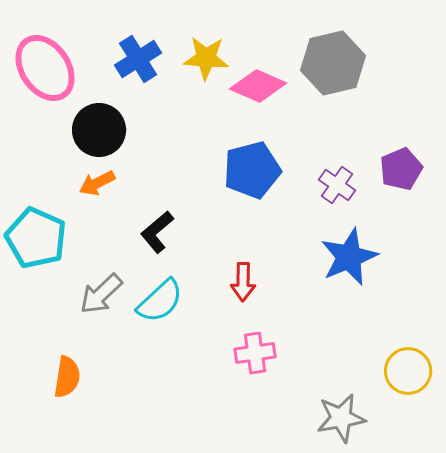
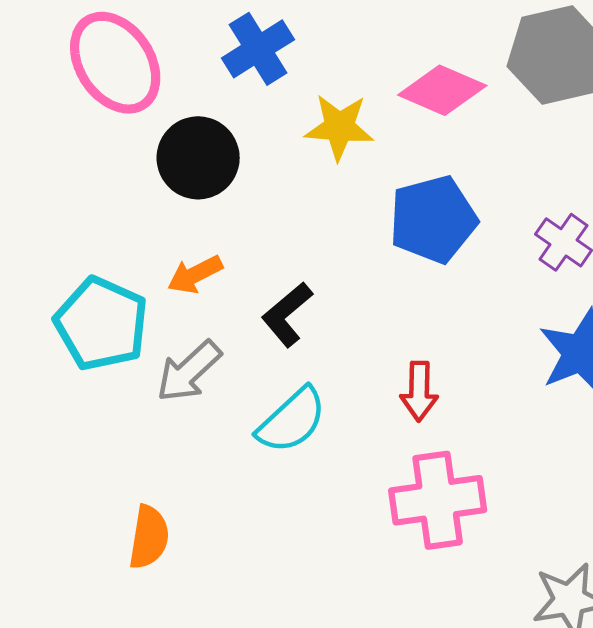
yellow star: (206, 58) -> (339, 127), moved
orange arrow: (97, 183) -> (195, 275), moved
gray arrow: (101, 294) -> (189, 371), moved
pink cross: (255, 353) -> (438, 500), size x1.5

